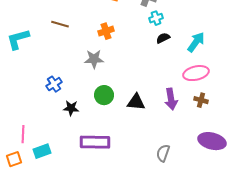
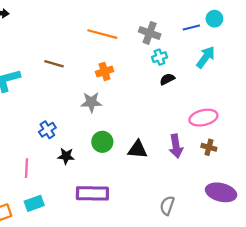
cyan arrow: (196, 42) -> (206, 57), moved
pink line: (23, 134) -> (26, 168), moved

